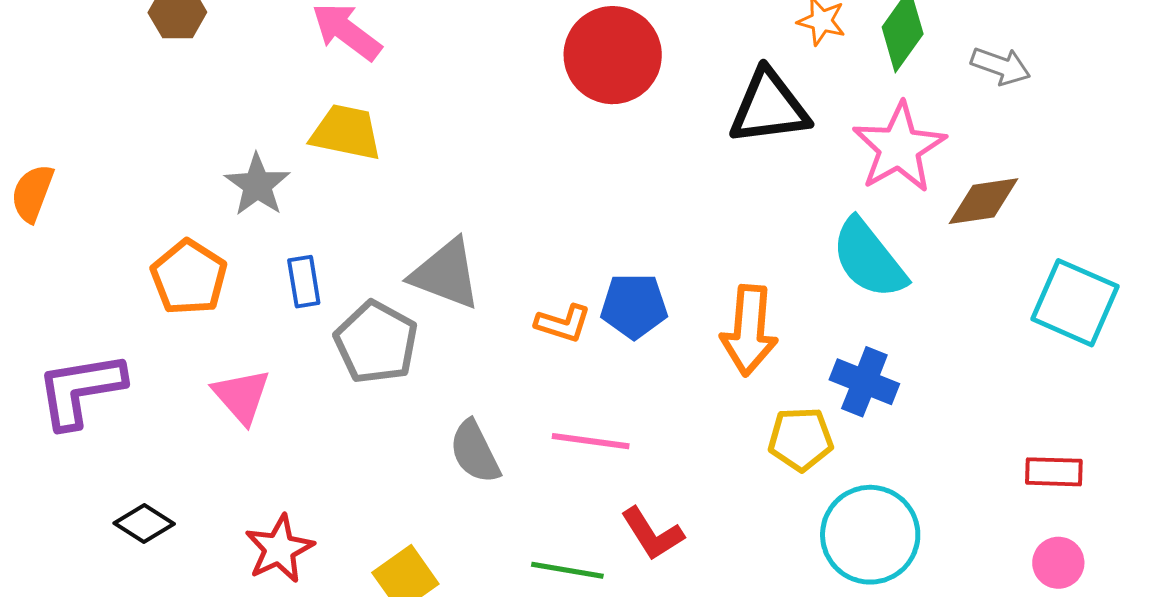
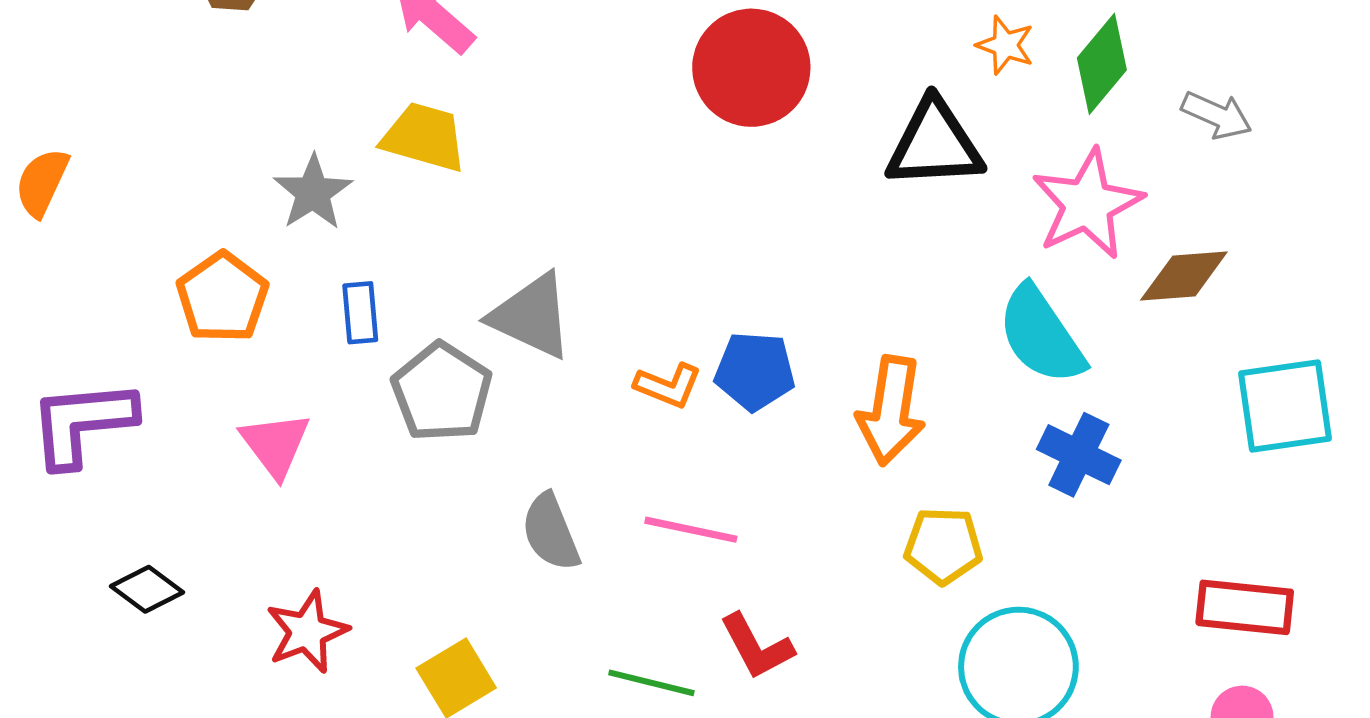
cyan square: (1075, 303) -> (1285, 406), turned -36
blue cross: (864, 382) -> (1079, 455), moved
red rectangle: (1054, 472) -> (1245, 607), size x1.4

